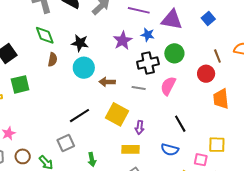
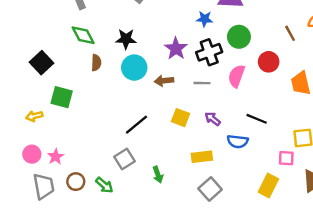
purple star: (123, 41) -> (176, 49), moved
red circle: (206, 74) -> (269, 62), moved
green square: (20, 84) -> (62, 97), turned 36
yellow square: (117, 114) -> (181, 118), size x0.7
black line: (180, 124) -> (257, 119), turned -30
purple arrow: (139, 127) -> (213, 119), moved, turned 128
blue semicircle: (170, 150) -> (238, 141), moved

